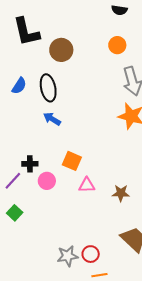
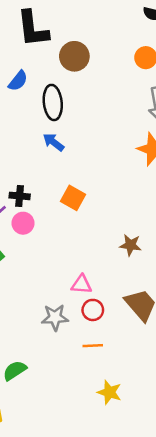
blue semicircle: (19, 86) -> (18, 81), moved
pink circle: (47, 181) -> (23, 223), moved
pink triangle: (87, 185) -> (82, 284), moved
red circle: (91, 254) -> (93, 310), moved

